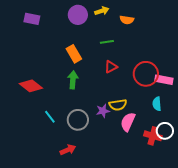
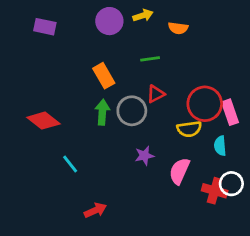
pink rectangle: (164, 80) -> (230, 112), turned 60
yellow semicircle: (118, 105) -> (189, 129), moved
gray circle: (78, 120) -> (132, 111), moved

